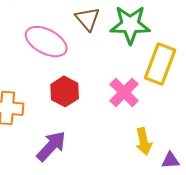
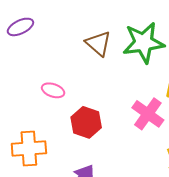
pink ellipse: (46, 42) -> (53, 90), moved, size x0.5

